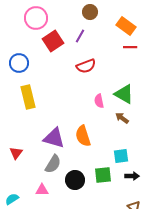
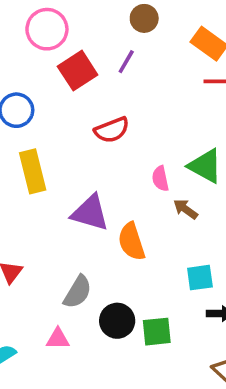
red semicircle: (86, 66) -> (112, 130), moved
brown arrow: (122, 118) -> (186, 209), moved
purple triangle: (54, 138) -> (90, 213), moved
green square: (103, 175) -> (157, 332), moved

